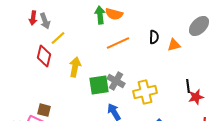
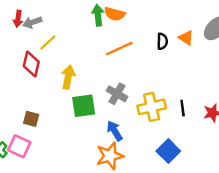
gray arrow: (45, 21) -> (32, 22), turned 91
orange triangle: (174, 45) -> (186, 38), moved, turned 48
green square: (99, 85) -> (84, 106), moved
black line: (188, 86) -> (183, 108), moved
brown square: (44, 110) -> (31, 119), moved

